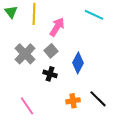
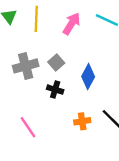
pink arrow: (57, 27) -> (72, 24), moved
gray cross: (25, 54) -> (26, 66), turned 30

